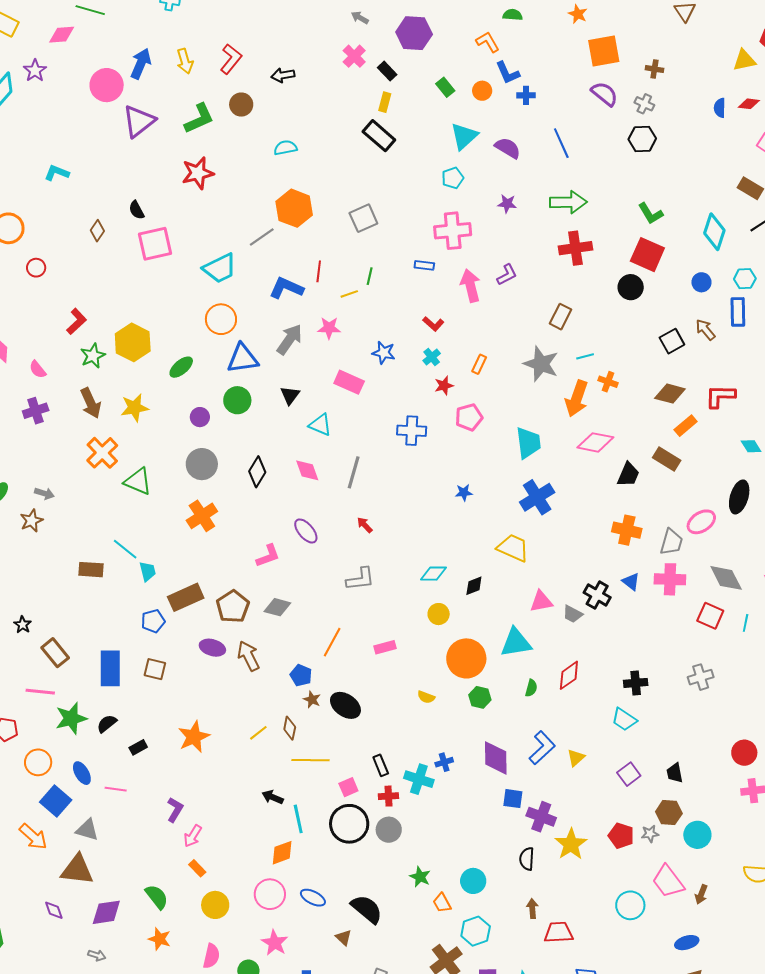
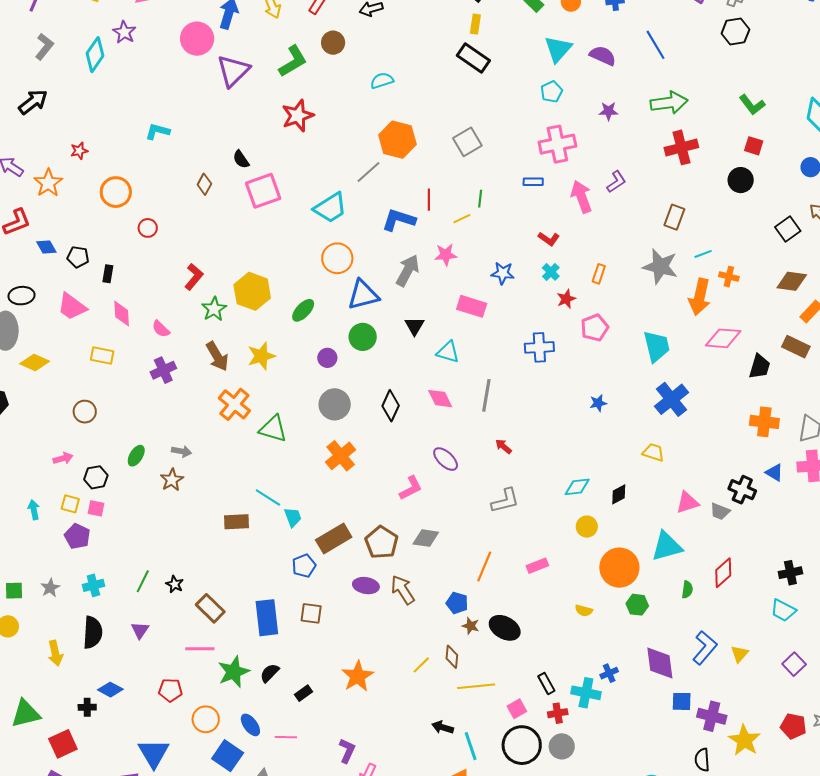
red square: (647, 255) -> (754, 146), size x0.6
yellow trapezoid: (513, 548) -> (653, 452), size x0.7

